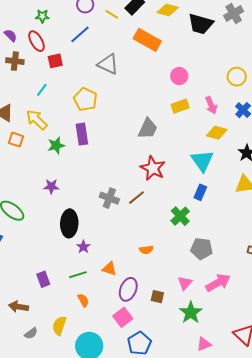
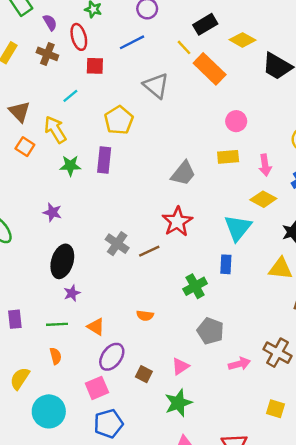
yellow line: (112, 14) -> (184, 47), moved
blue rectangle: (200, 192) -> (226, 264), turned -35
pink arrow: (218, 283) -> (239, 364), moved, size x0.7

